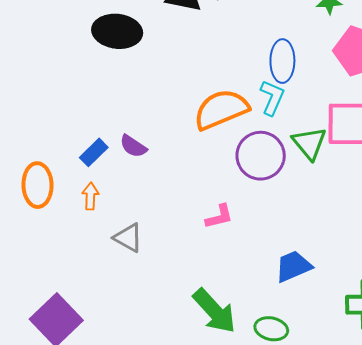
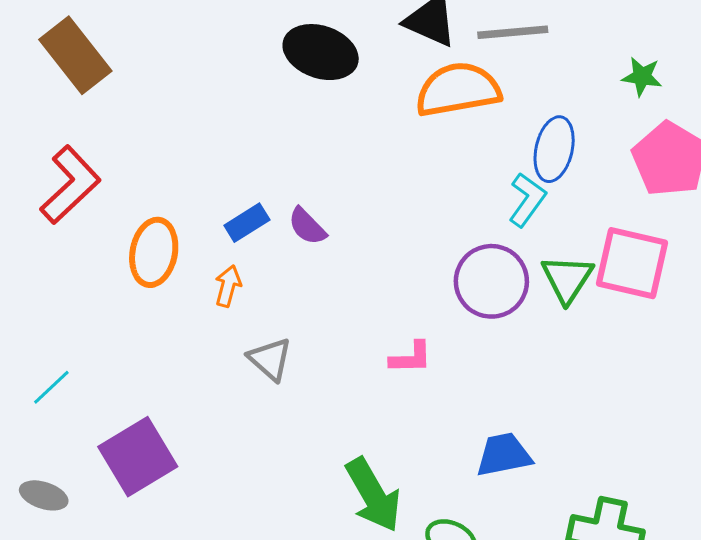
orange semicircle: (221, 109) -> (458, 90), moved

